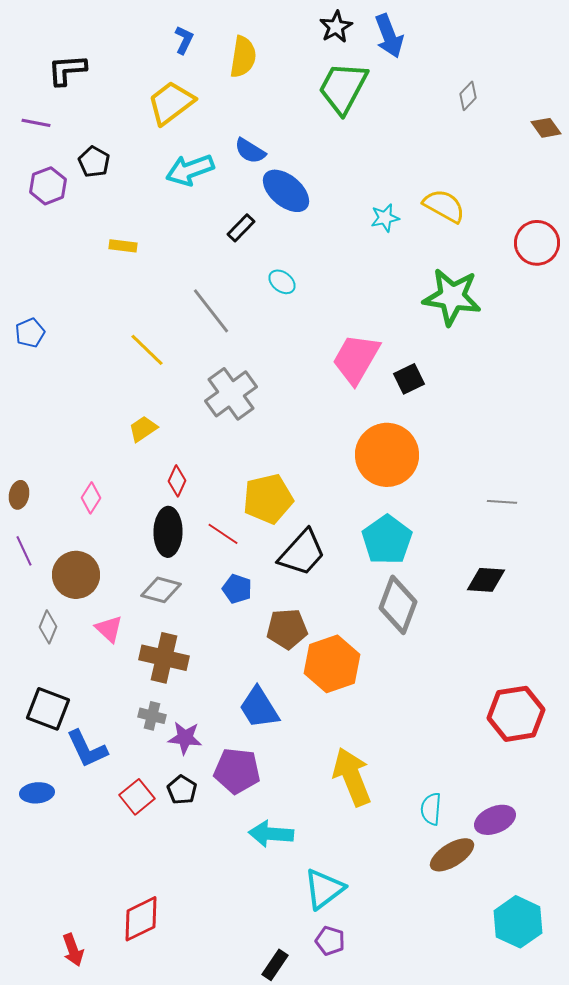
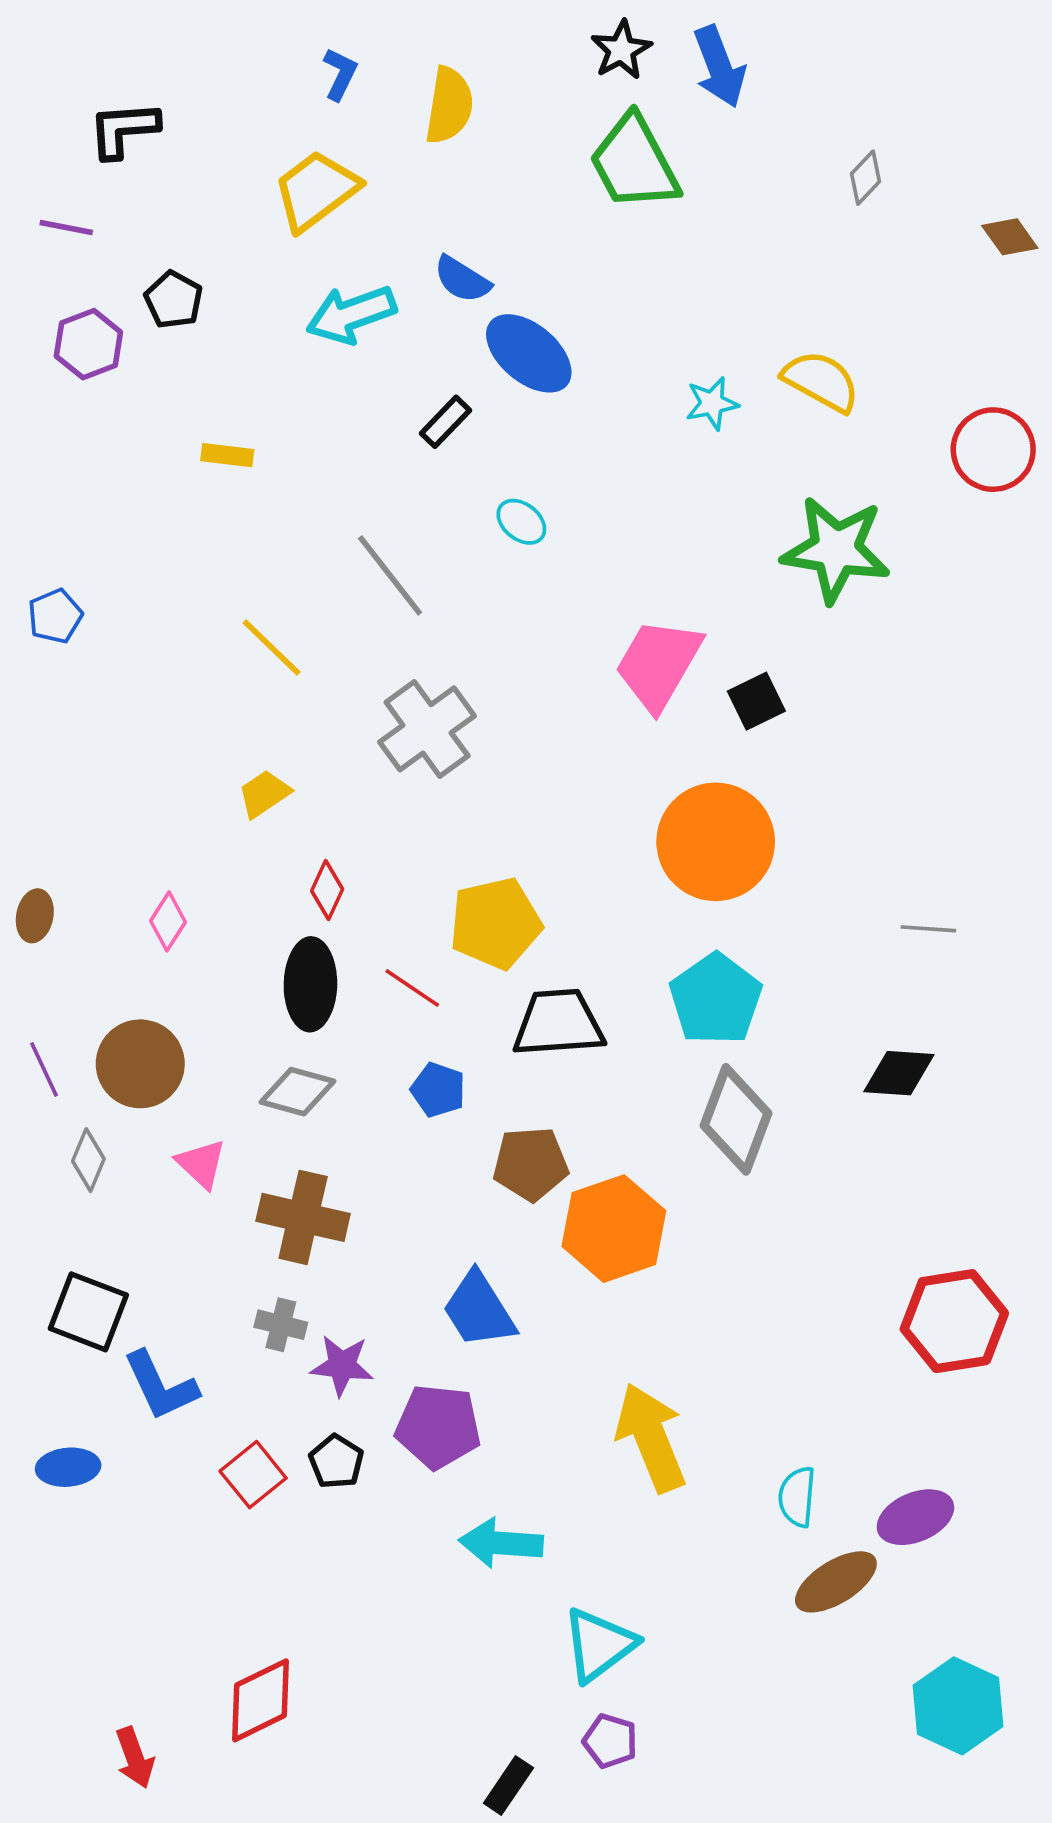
green trapezoid: (343, 88) -> (634, 163), turned -56
purple line: (24, 551) -> (44, 1069), moved
black trapezoid: (302, 553) -> (558, 1023), turned -136

